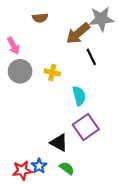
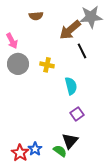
purple square: (86, 127) -> (77, 114), size x0.6
black triangle: (59, 143) -> (70, 141), moved, turned 42
red star: (22, 170) -> (20, 153), turned -30

